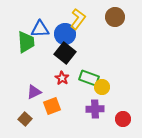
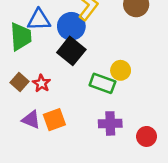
red star: (62, 78) -> (42, 83), moved
yellow circle: (102, 87) -> (121, 70), moved
purple triangle: (34, 92) -> (31, 120), moved, turned 49
brown square: (25, 119) -> (19, 82), moved

